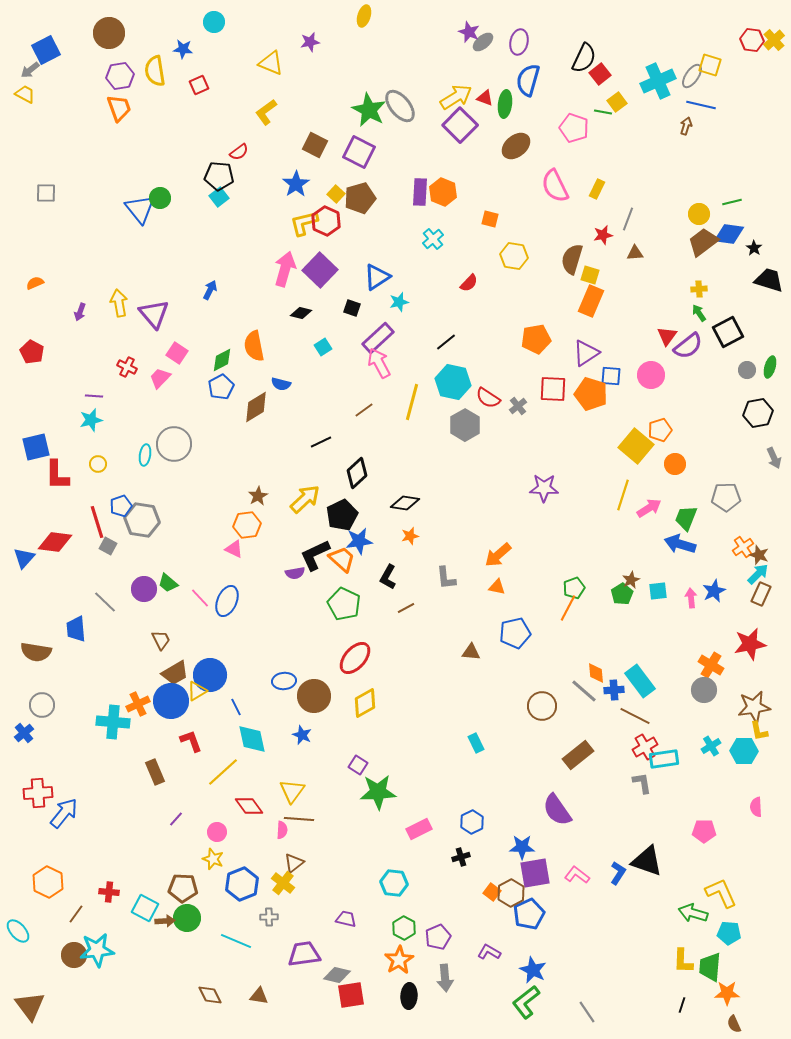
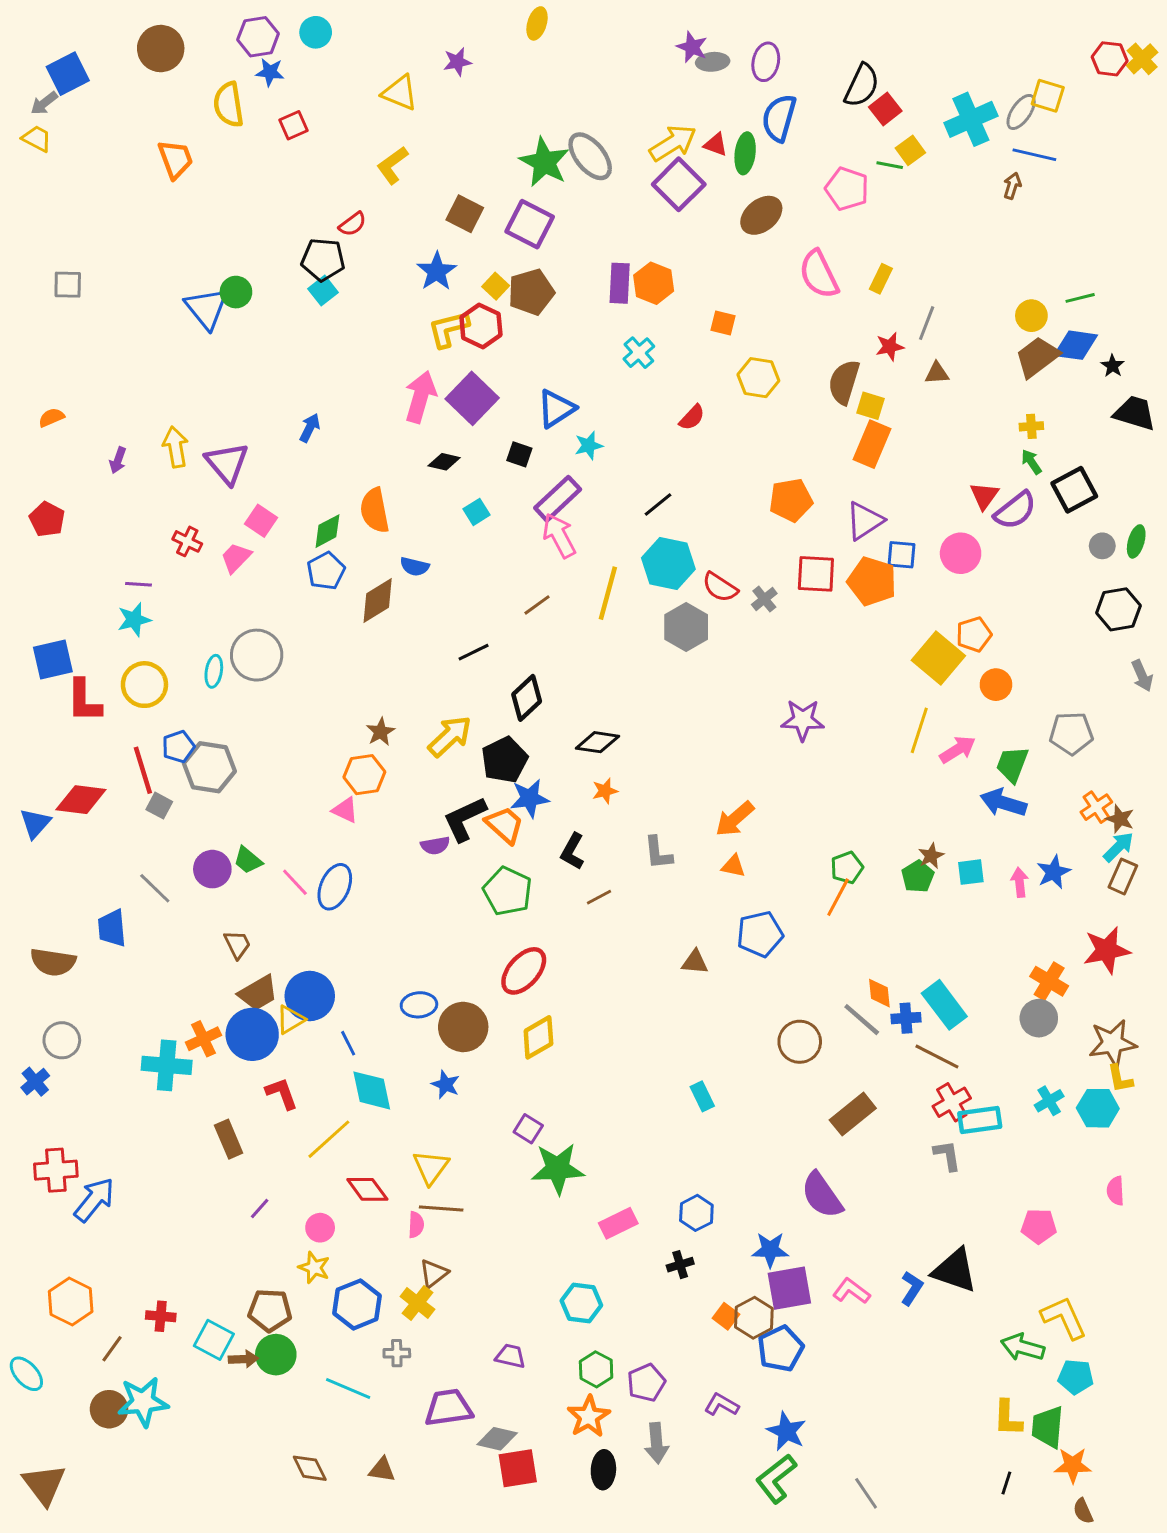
gray ellipse: (483, 42) -> (713, 62), turned 35
purple hexagon: (120, 76) -> (258, 37), moved
yellow circle: (98, 464) -> (144, 685), size x1.8

